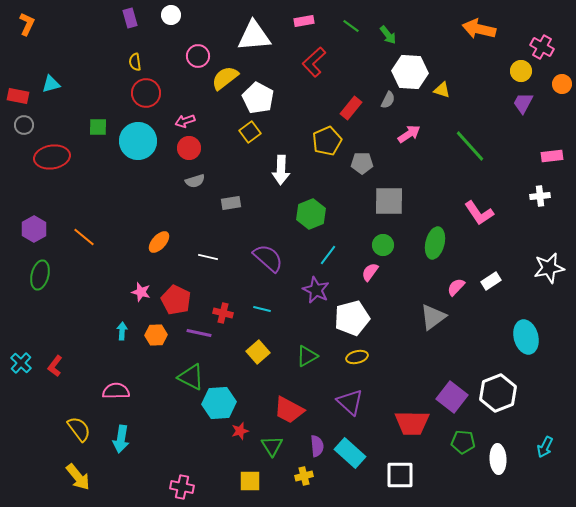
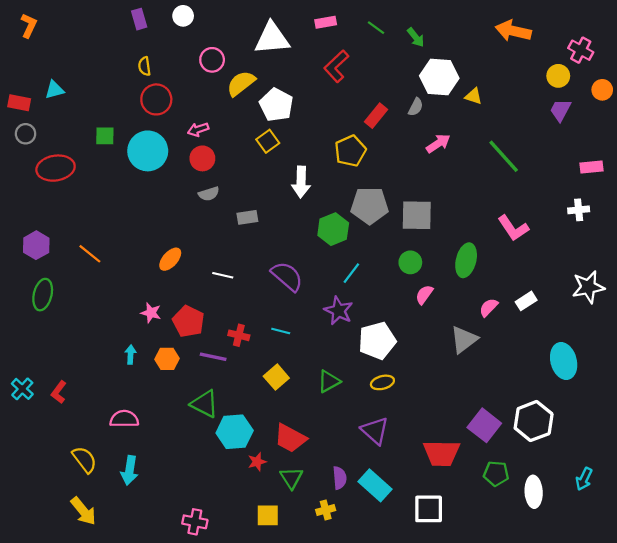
gray pentagon: (362, 163) -> (370, 206), moved, size x1.6
pink semicircle: (370, 272) -> (424, 295), moved
red trapezoid: (289, 410) -> (290, 438), moved

